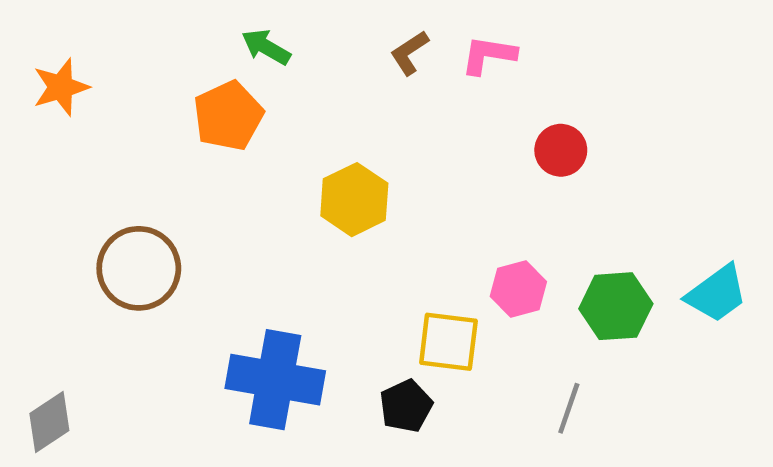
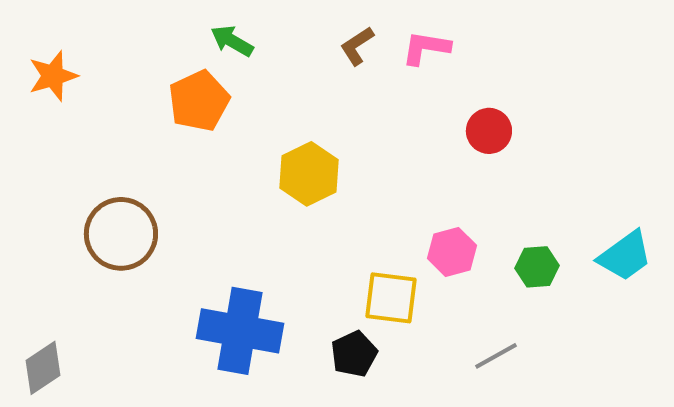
green hexagon: (616, 306) -> (537, 267), size x0.7
gray line: (569, 408) -> (496, 356), turned 42

